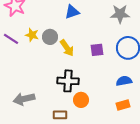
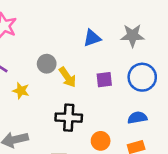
blue triangle: (72, 12) -> (92, 38), moved
yellow star: (32, 35) -> (21, 91), moved
orange circle: (81, 100) -> (101, 141), moved

